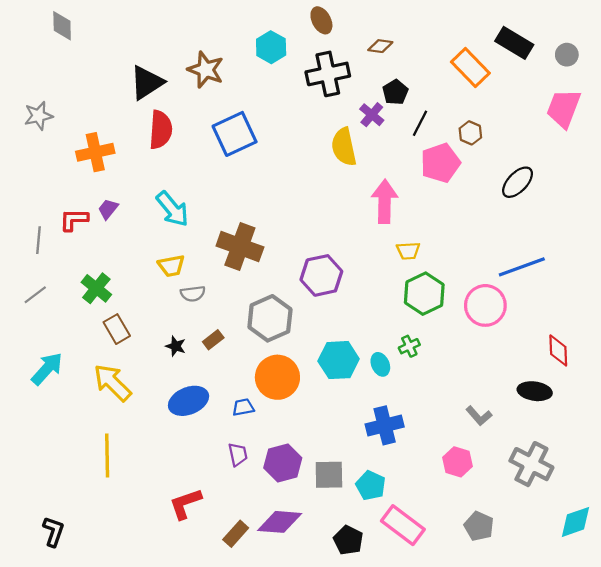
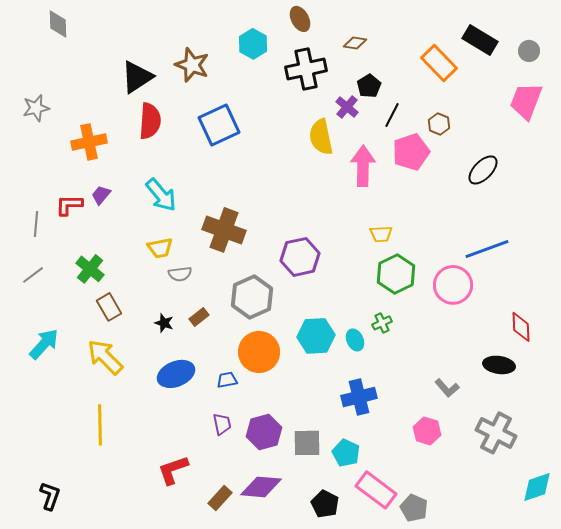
pink arrow: (385, 201) -> (363, 166), moved
gray pentagon: (479, 526) -> (414, 508), moved

